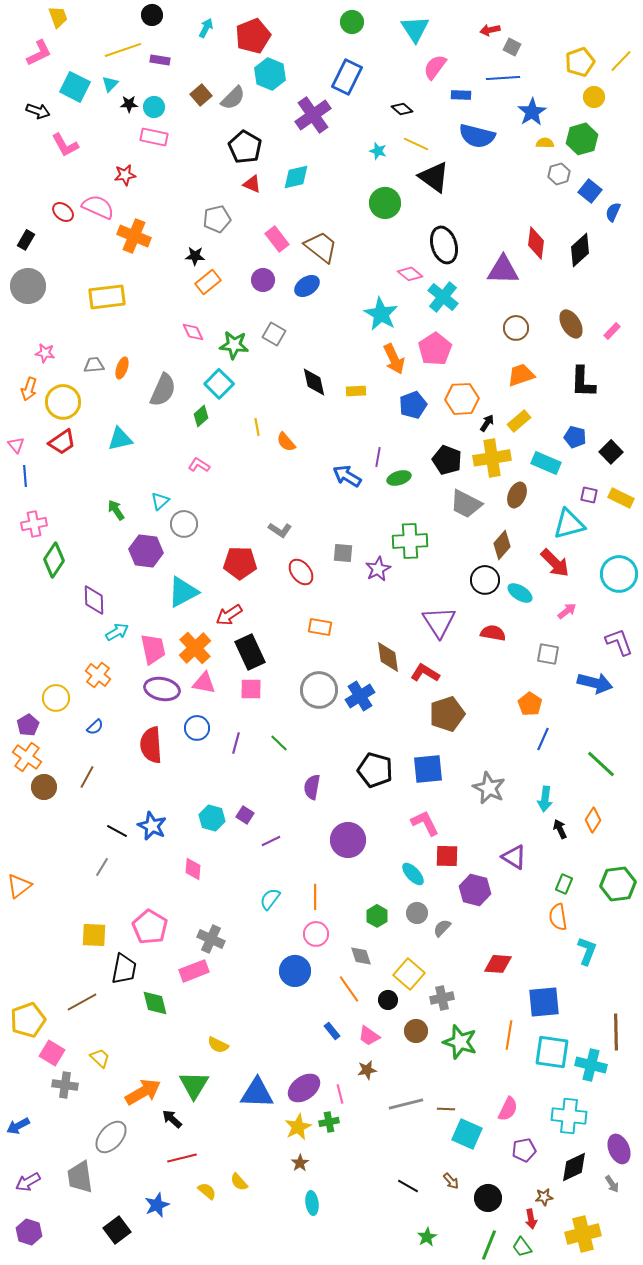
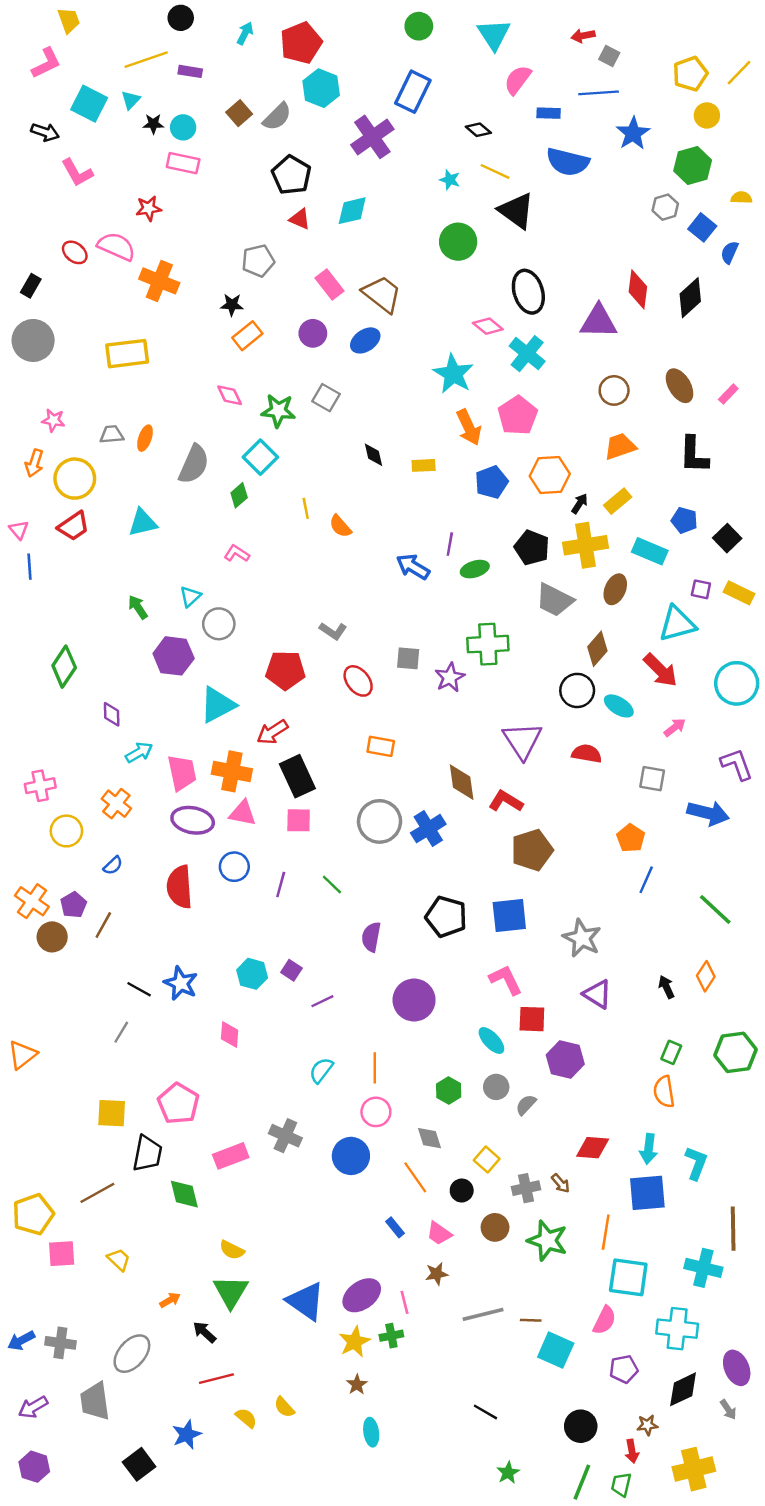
yellow semicircle: (545, 143) -> (741, 198), moved
black diamond: (314, 382) -> (374, 455), size x0.7
pink cross: (34, 524) -> (40, 786), moved
purple diamond: (94, 600) -> (112, 714), size x0.7
orange cross: (195, 648) -> (232, 771), turned -36
purple pentagon: (28, 725) -> (74, 905), moved
cyan arrow: (545, 799) -> (649, 1149), moved
purple triangle: (514, 857) -> (597, 994), moved
gray cross: (211, 939) -> (285, 1136), moved
cyan L-shape: (587, 951) -> (696, 1163), moved
yellow square: (409, 974) -> (487, 1160), size x0.7
yellow semicircle: (218, 1045) -> (232, 1250), moved
cyan square: (552, 1052) -> (628, 1277), moved
pink square: (52, 1053) -> (62, 1254), turned -35
gray cross: (65, 1085) -> (60, 1343), moved
orange arrow: (143, 1092) -> (170, 1300), size x0.5
blue triangle: (257, 1093) -> (306, 1301), turned 33
brown arrow: (451, 1181) -> (560, 1183), moved
green trapezoid: (522, 1247) -> (621, 1485), turned 50

